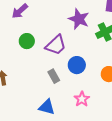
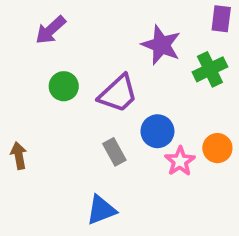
pink star: (82, 99) -> (180, 161), moved
blue triangle: (47, 107) -> (101, 210), turned -36

